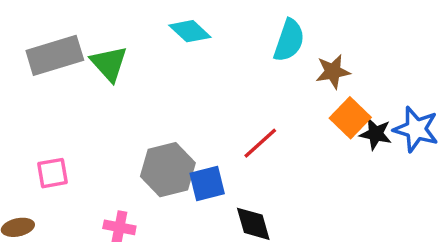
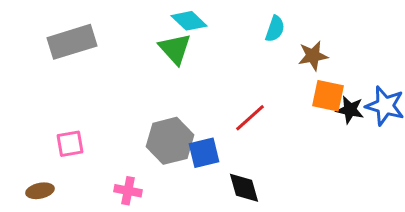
cyan semicircle: (289, 40) -> (275, 29), size x0.7
green triangle: (109, 63) -> (175, 49), moved
orange square: (350, 118) -> (328, 96), turned -32

